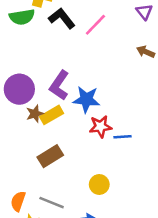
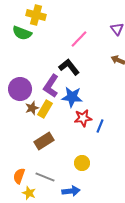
green semicircle: (22, 17) -> (22, 33), turned 30
black L-shape: (62, 18) -> (69, 67), moved
yellow rectangle: (52, 115) -> (45, 109), turned -30
blue line: (122, 137) -> (100, 126), turned -64

